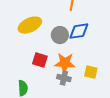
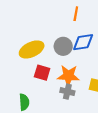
yellow ellipse: (30, 25) -> (32, 49), moved

